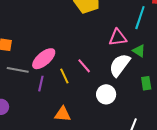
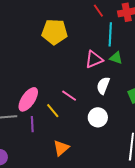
green triangle: (139, 51) -> (116, 58), moved
white semicircle: (120, 65) -> (103, 86), size x0.7
orange triangle: (63, 114) -> (61, 148), turned -30

